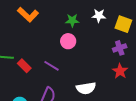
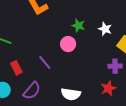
red rectangle: (24, 66) -> (16, 68), moved

